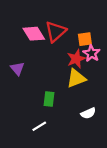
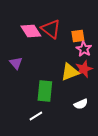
red triangle: (56, 32) -> (51, 29), turned -40
red star: (76, 59) -> (84, 69), moved
green rectangle: (49, 99) -> (45, 91), size x1.5

